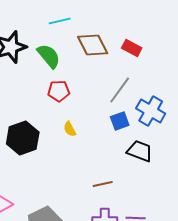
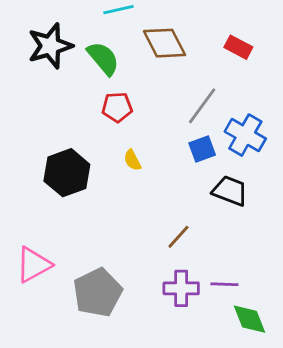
red rectangle: (132, 48) -> (238, 47), moved
brown line: (103, 184) -> (178, 237), turned -36

